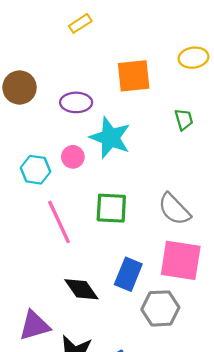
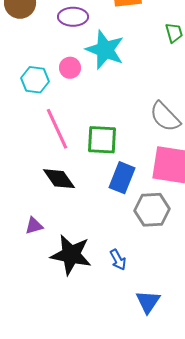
green square: (111, 208) -> (102, 140), moved
black diamond: (81, 289) -> (59, 179), moved
purple triangle: (34, 325) -> (34, 226), size x0.6

